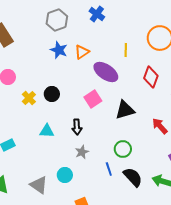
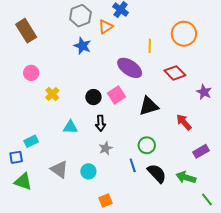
orange triangle: (82, 52) -> (106, 27), moved
red diamond: (151, 77) -> (175, 73), turned -65
black circle: (52, 94) -> (93, 97), moved
gray triangle: (39, 185) -> (59, 169), moved

